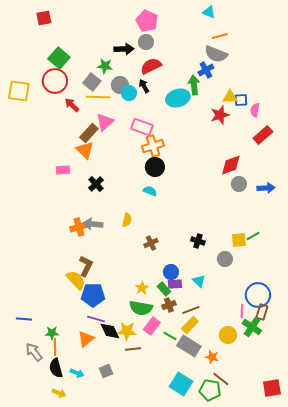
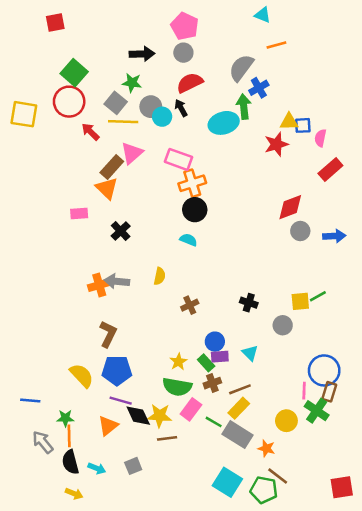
black arrow: (124, 49) -> (142, 54), moved
gray semicircle: (216, 54) -> (241, 68), moved, turned 105
yellow semicircle: (76, 280) -> (82, 375), moved

